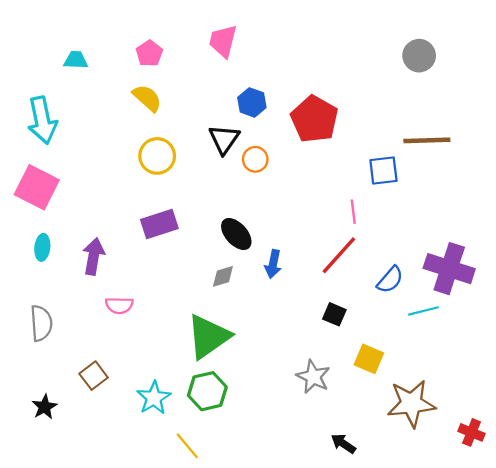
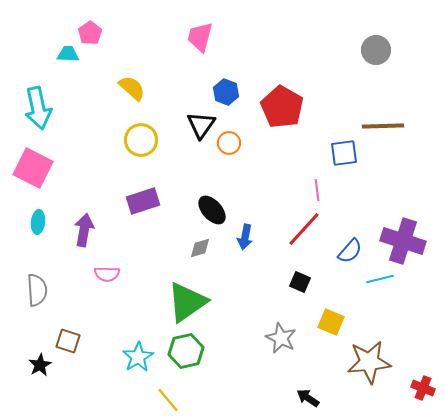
pink pentagon: (149, 53) -> (90, 33), moved
brown square: (94, 376) -> (68, 341), moved, turned -35

